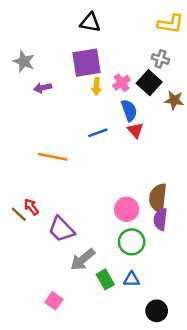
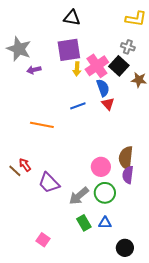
gray star: (24, 61) -> (19, 49), size x1.4
pink cross: (122, 83) -> (97, 66), size x1.6
gray arrow: (83, 259) -> (79, 196), moved

